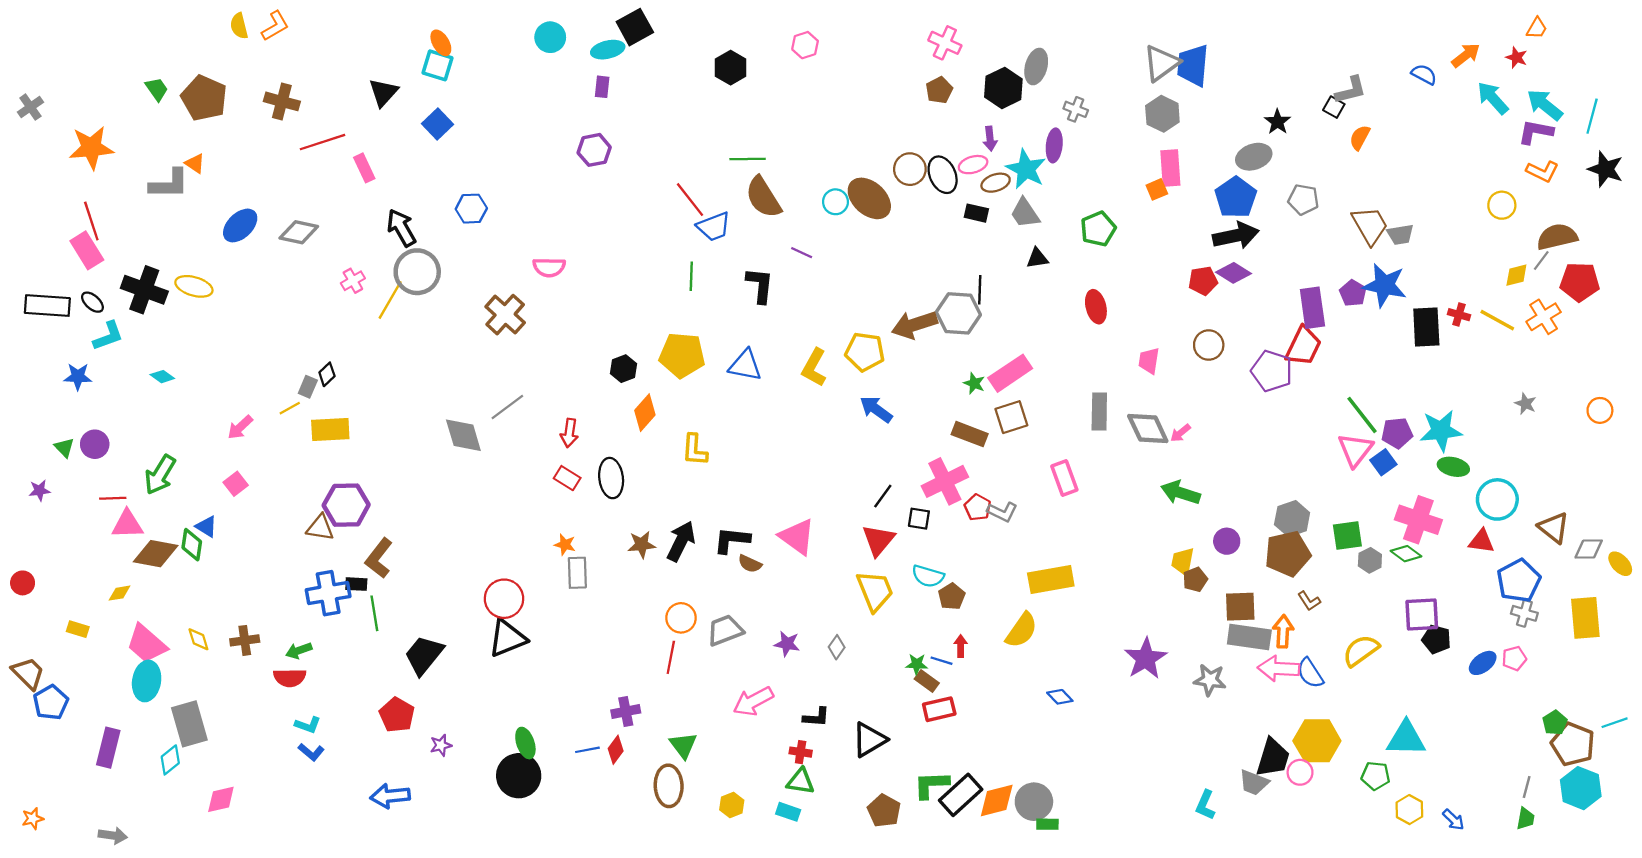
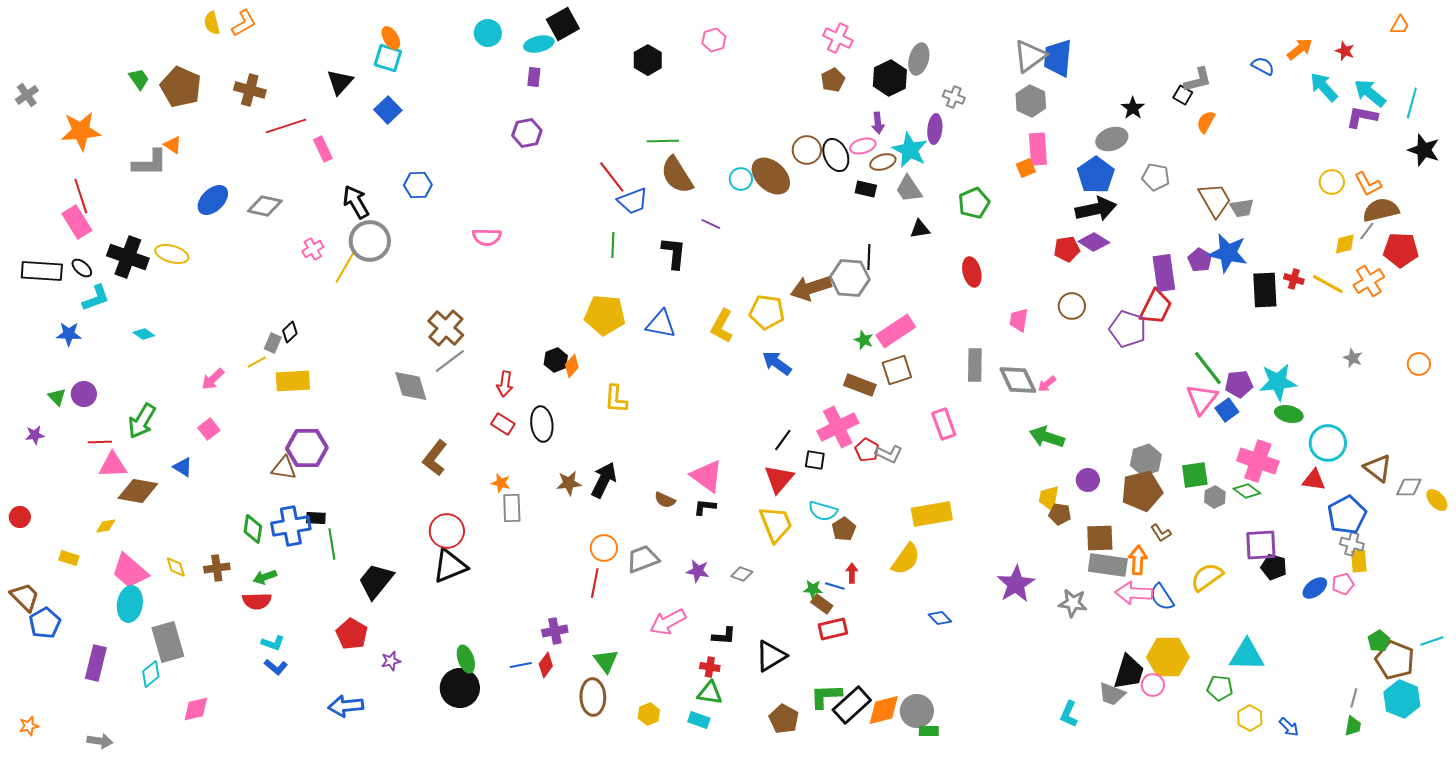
orange trapezoid: (1537, 28) -> (1400, 25), moved
orange L-shape: (1542, 171) -> (1368, 184), moved, turned 36
brown cross: (505, 315) -> (446, 328), moved
black hexagon: (624, 369) -> (556, 360), moved
orange diamond: (645, 413) -> (572, 366), size x0.7
black L-shape: (732, 540) -> (705, 507), moved, size x0.7
green diamond: (192, 545) -> (253, 529), moved
brown L-shape: (379, 558) -> (435, 458), moved
brown pentagon: (1195, 580) -> (1060, 514), turned 30
yellow rectangle: (1585, 618) -> (1359, 561), moved, size x0.6
gray diamond: (837, 647) -> (742, 574), turned 75

